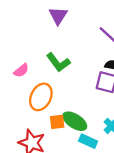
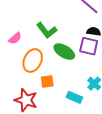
green ellipse: (75, 121) -> (64, 52), moved

